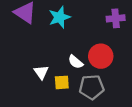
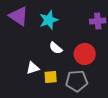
white semicircle: (76, 62) -> (56, 48), moved
white triangle: (41, 72) -> (33, 68), turned 48

